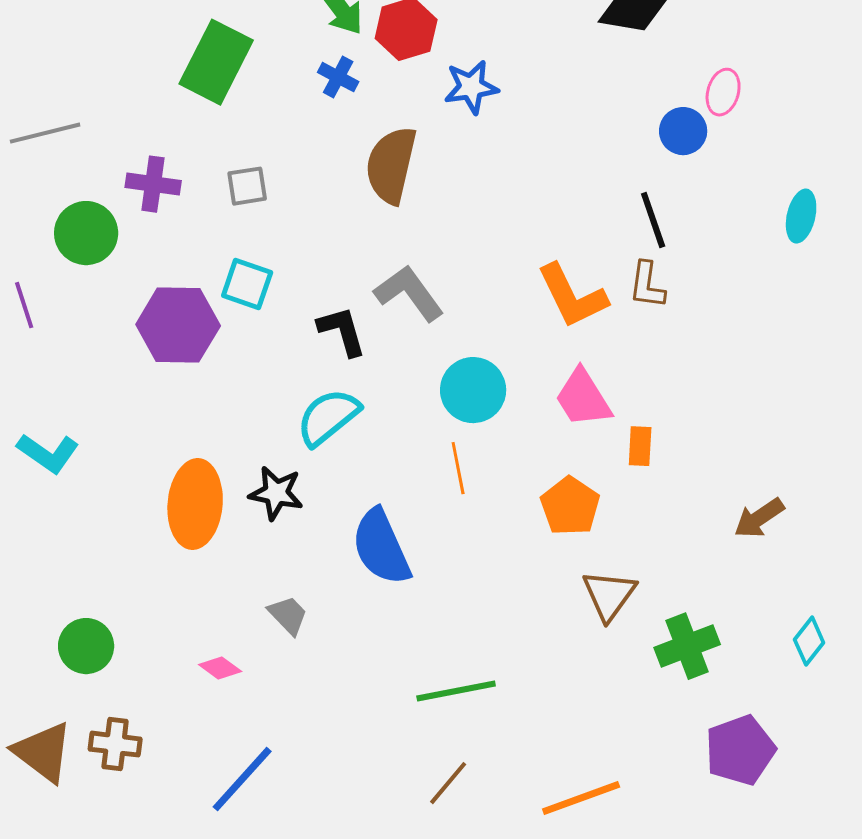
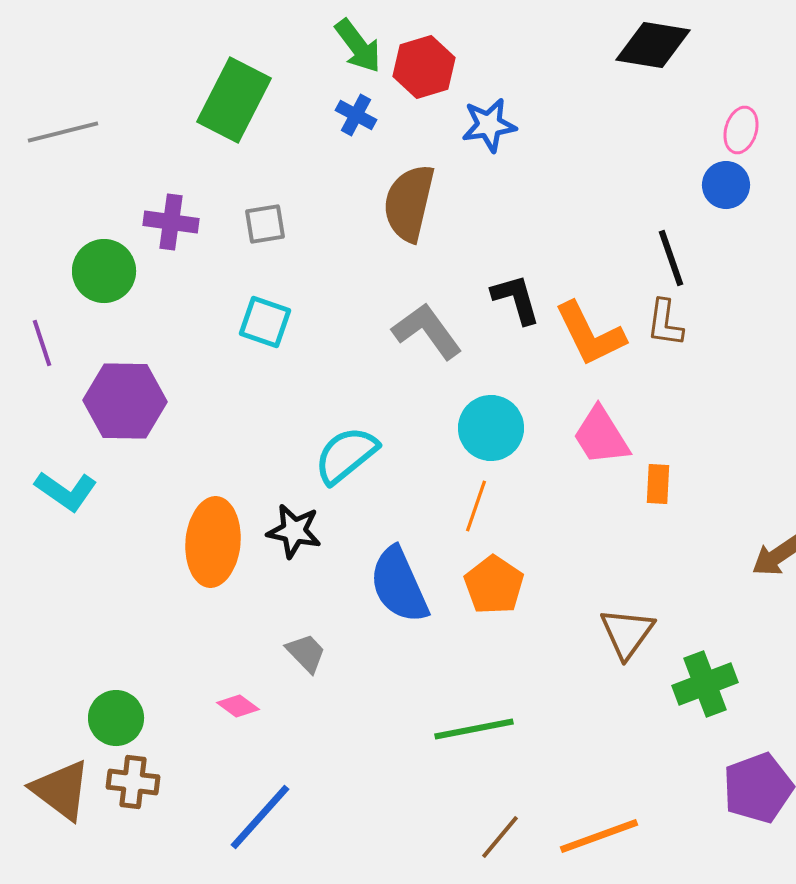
blue circle: (683, 131) -> (726, 185), moved
gray line: (45, 133) -> (63, 132), moved
purple hexagon: (178, 325) -> (125, 401), moved
black L-shape: (342, 331) -> (516, 299), moved
orange line: (458, 468) -> (476, 506), turned 30
orange pentagon: (570, 506) -> (494, 585), moved
green circle: (86, 646) -> (116, 718), moved
brown line: (448, 783) -> (500, 837), moved

